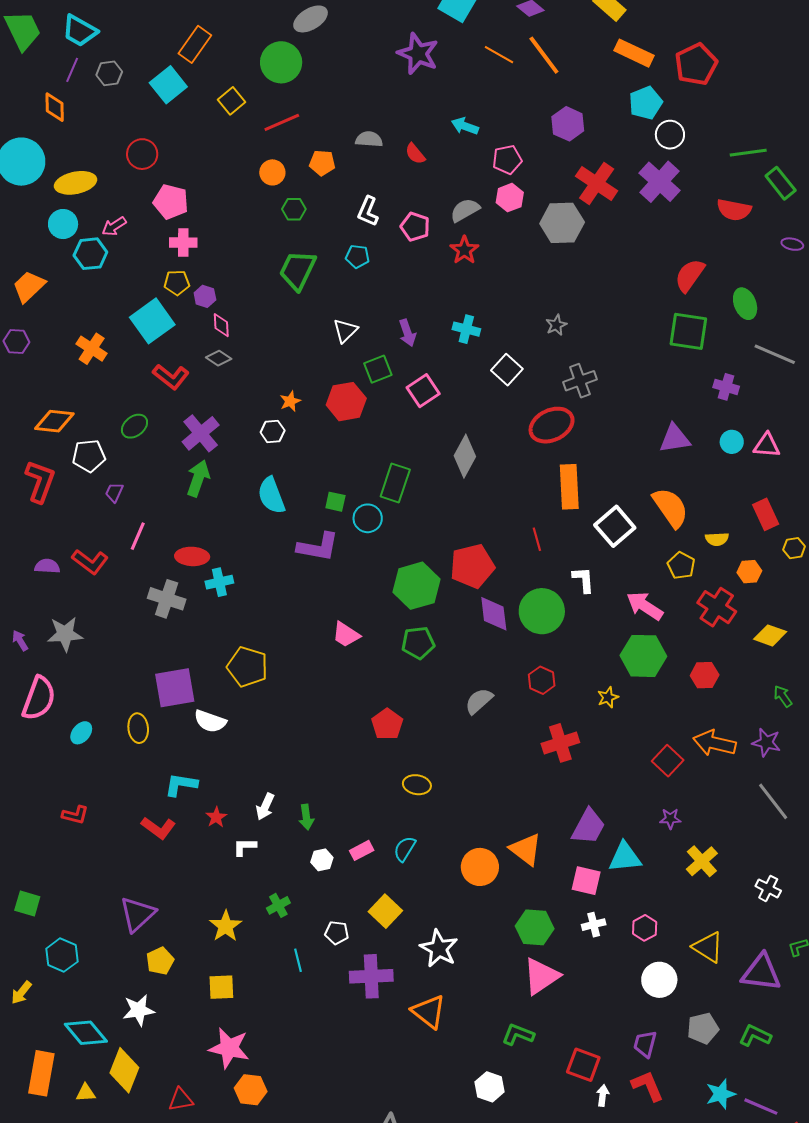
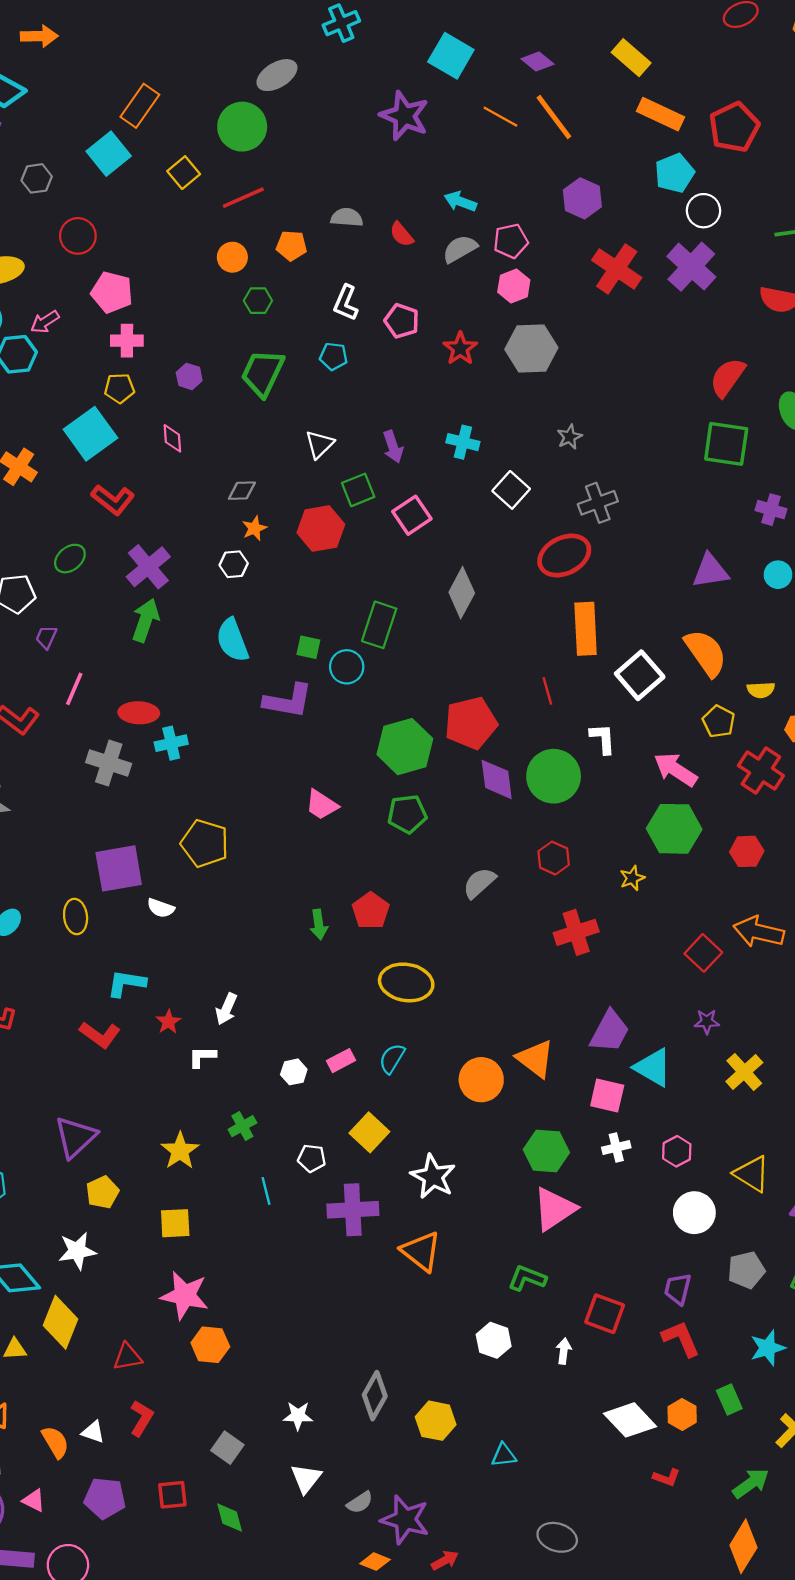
gray hexagon: (109, 73) -> (37, 178), moved
gray semicircle: (465, 210) -> (460, 249), moved
gray hexagon: (562, 223) -> (531, 349), moved
purple hexagon: (205, 296) -> (189, 376), moved
gray diamond: (219, 358) -> (242, 491), moved, turned -35
white semicircle: (210, 721) -> (161, 908), size x0.7
yellow ellipse: (417, 785) -> (406, 982), size x1.6
green arrow: (306, 817) -> (319, 925), moved
cyan triangle: (625, 857) -> (653, 1067), turned 36
white arrow: (603, 1095) -> (564, 1351), moved

